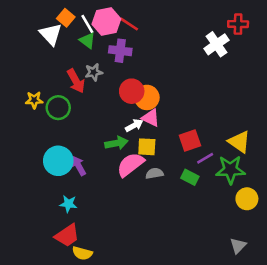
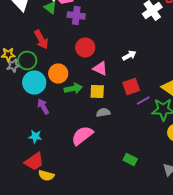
gray star: (94, 72) -> (13, 66), moved
orange circle: (147, 97) -> (58, 74), moved
white arrow: (134, 125) -> (129, 56), moved
cyan circle: (58, 161) -> (34, 82), moved
pink semicircle: (130, 165) -> (82, 136), moved
green rectangle: (190, 177) -> (130, 160), moved

